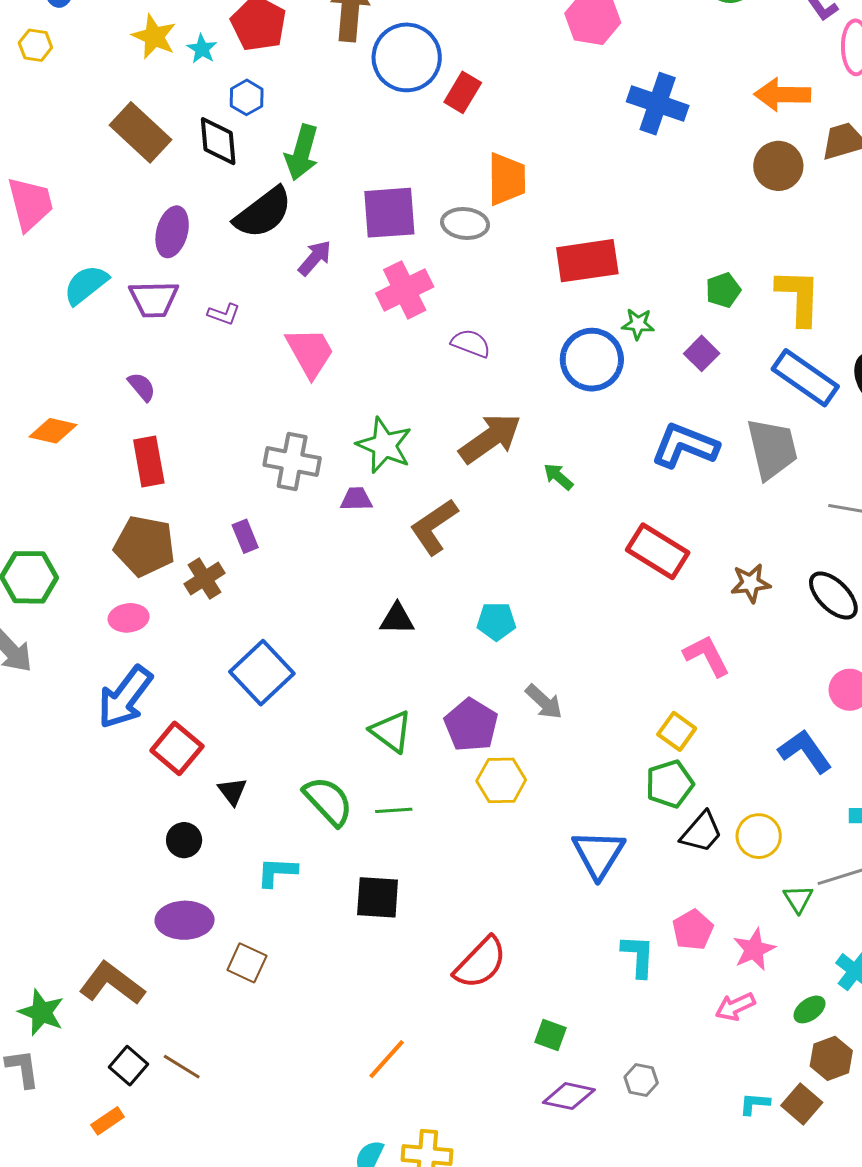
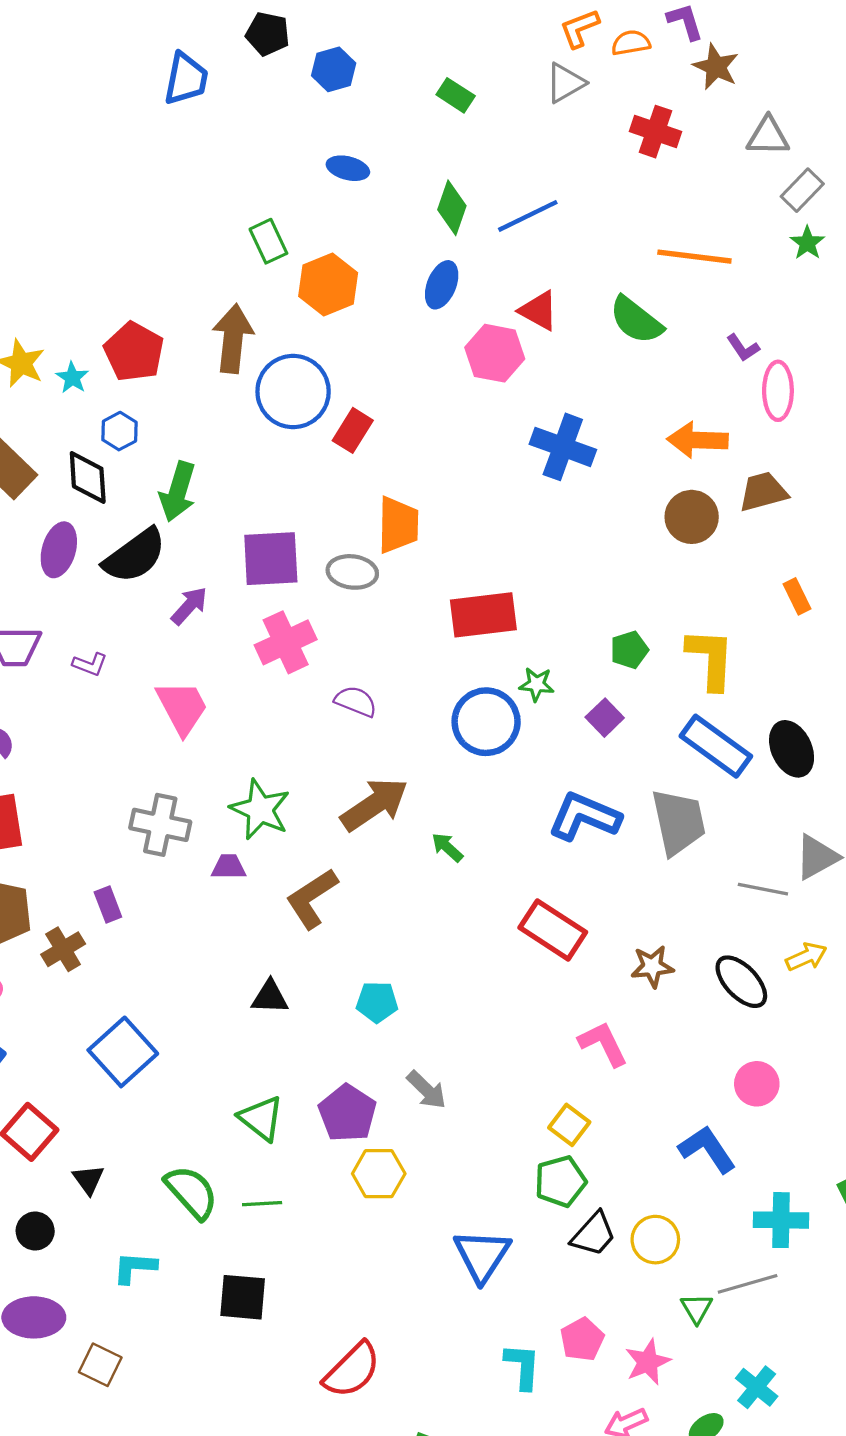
purple ellipse: (172, 232) -> (59, 550), moved

